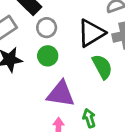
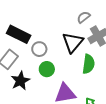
green semicircle: (102, 67) -> (89, 64), turned 54

